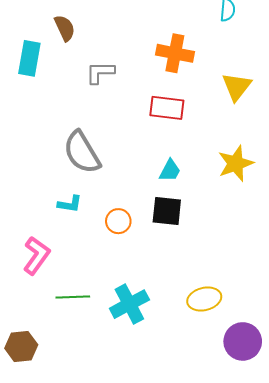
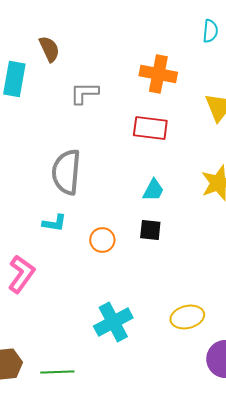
gray semicircle: (82, 152) -> (66, 172), turned 36
black square: (167, 211) -> (150, 230), size x0.7
green line: (73, 297) -> (57, 372), moved

